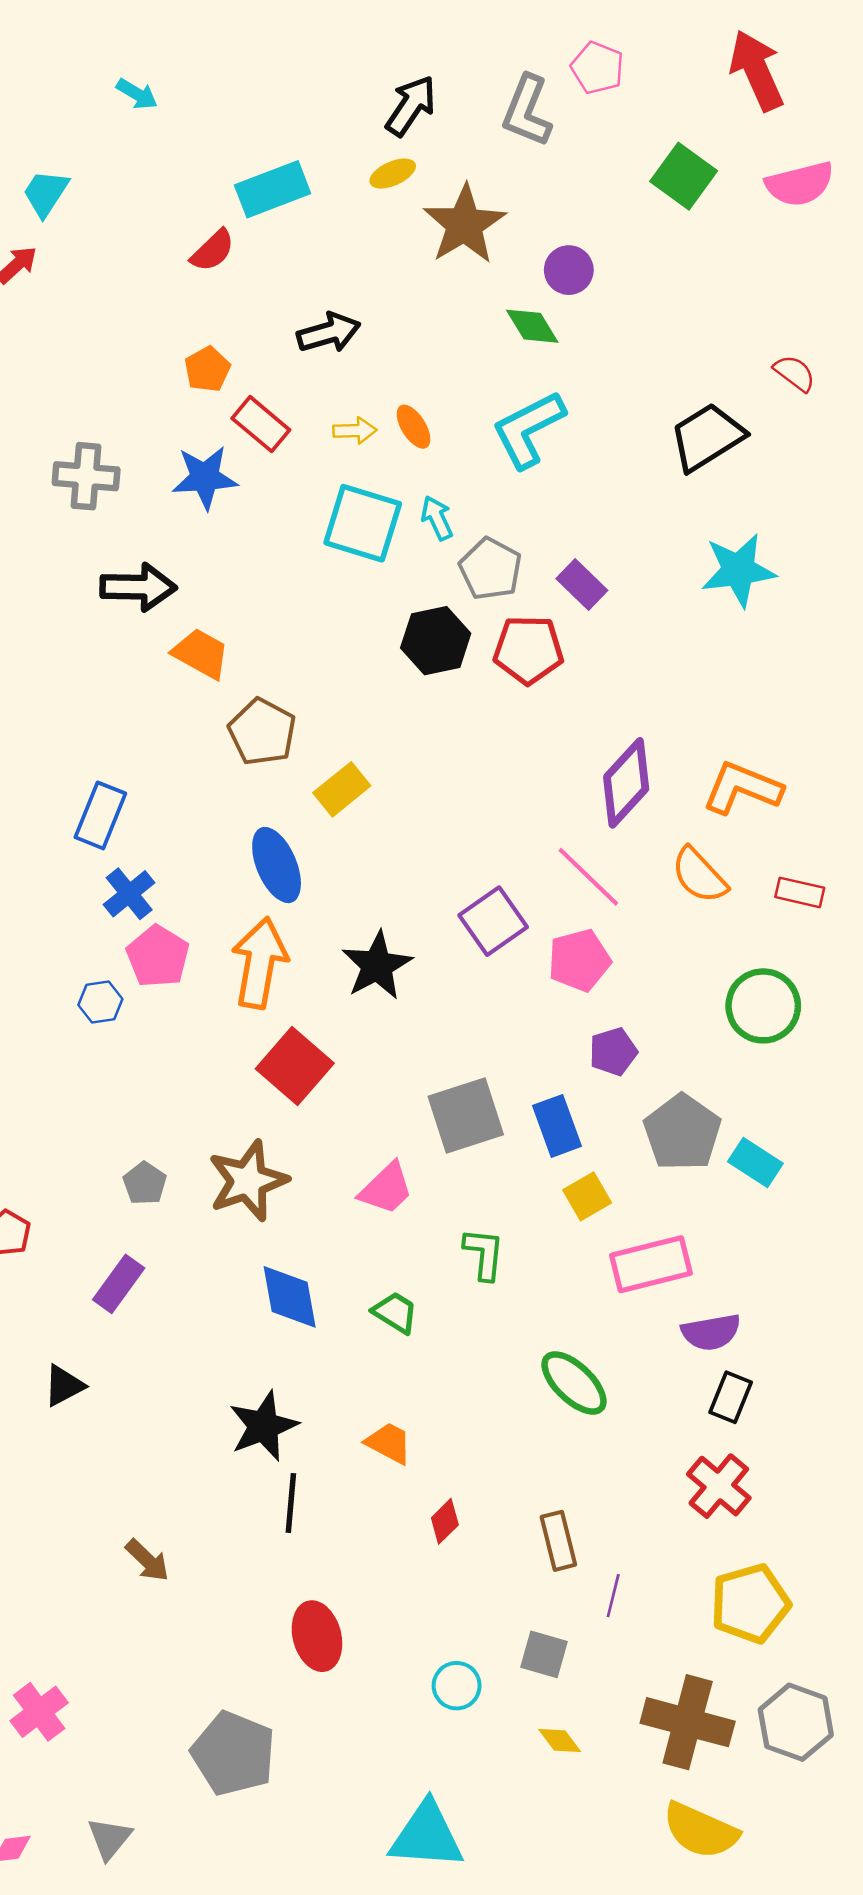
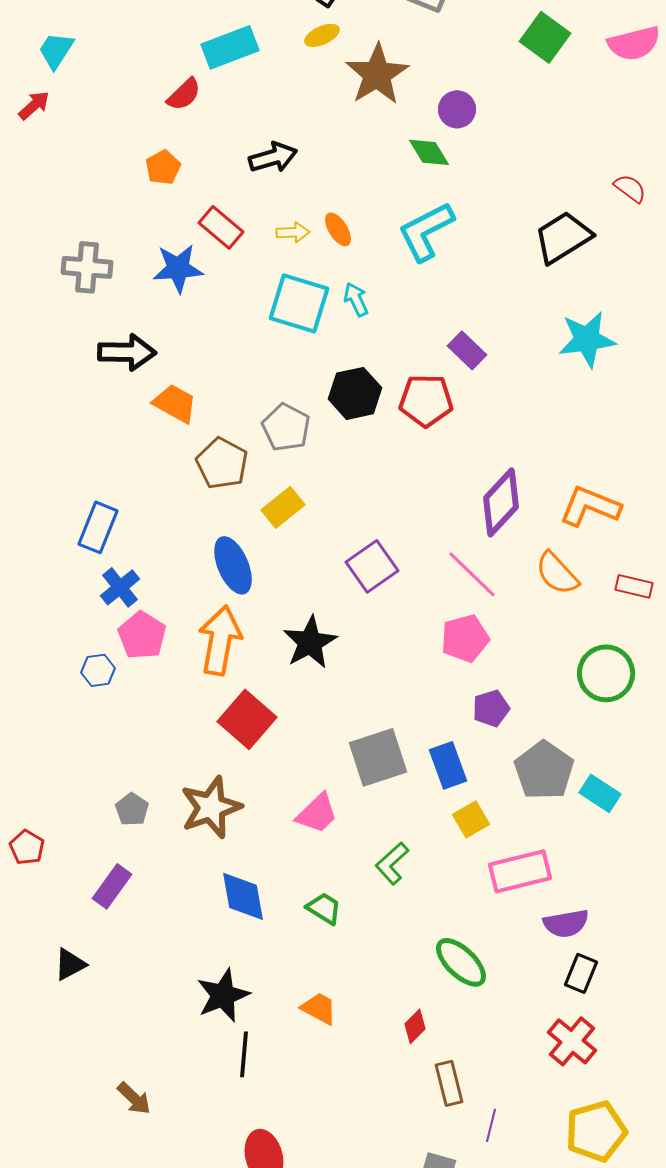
orange pentagon: (207, 369) -> (163, 167), moved
gray pentagon: (490, 569) -> (286, 427), moved
purple square: (493, 921) -> (372, 566), moved
green L-shape: (484, 1254) -> (392, 863), turned -138
red diamond: (445, 1521) -> (415, 1026), moved

